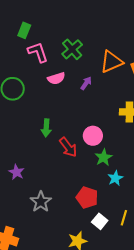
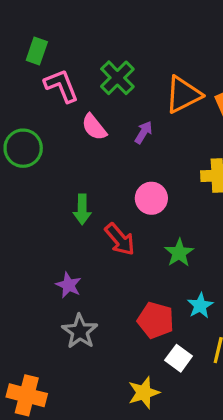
pink semicircle: (56, 78) -> (94, 127), turned 72
pink circle: (93, 136) -> (151, 198), moved
purple star: (17, 172) -> (69, 285), moved
cyan star: (115, 178) -> (200, 306), moved

